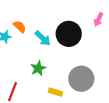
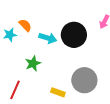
cyan arrow: (43, 38) -> (48, 38), turned -30
green star: (38, 68) -> (33, 63), moved

